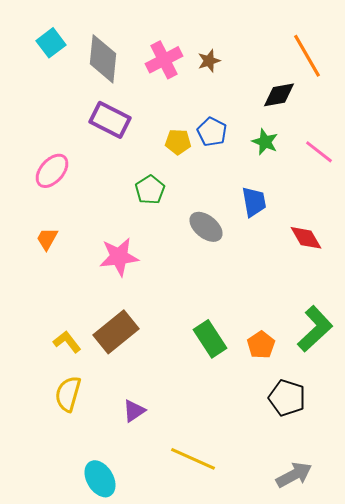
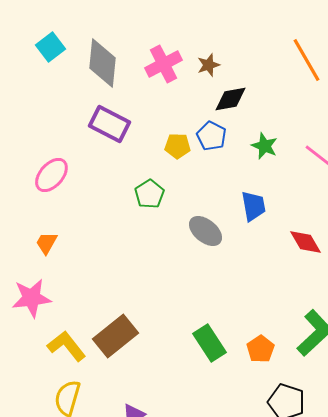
black diamond: (279, 95) -> (230, 99), moved
pink star: (119, 257) -> (31, 298), moved
yellow L-shape: (67, 342) -> (66, 346), size x1.4

